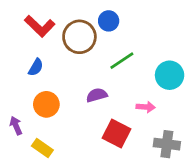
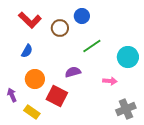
brown circle: (79, 37) -> (60, 28), size x0.7
red square: (117, 133) -> (57, 96), moved
gray cross: (167, 144) -> (126, 109), turned -30

